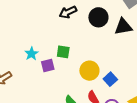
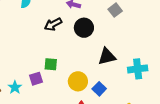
black triangle: (123, 27) -> (107, 56), moved
cyan star: (31, 54) -> (15, 87), moved

